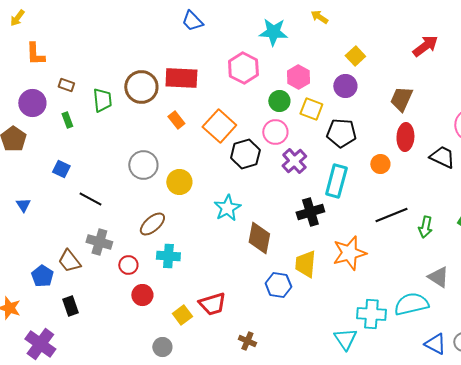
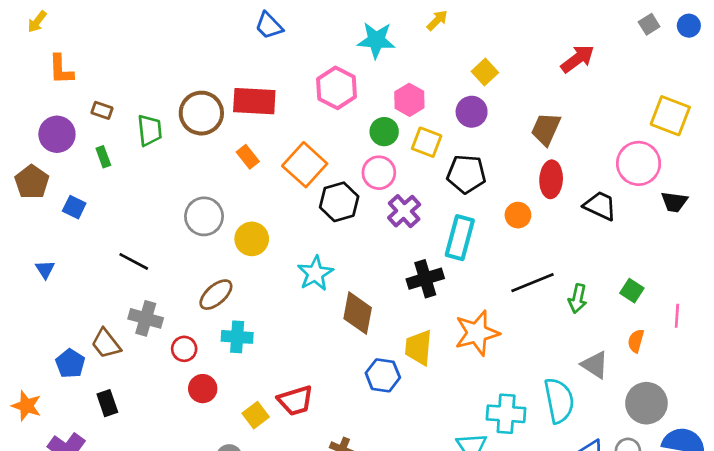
yellow arrow: (319, 17) -> (437, 20), turned 102
blue square: (61, 169) -> (74, 207), moved
cyan semicircle: (411, 304) -> (559, 401), turned 92

